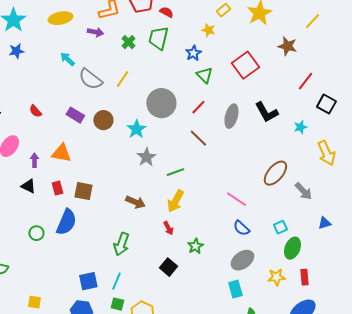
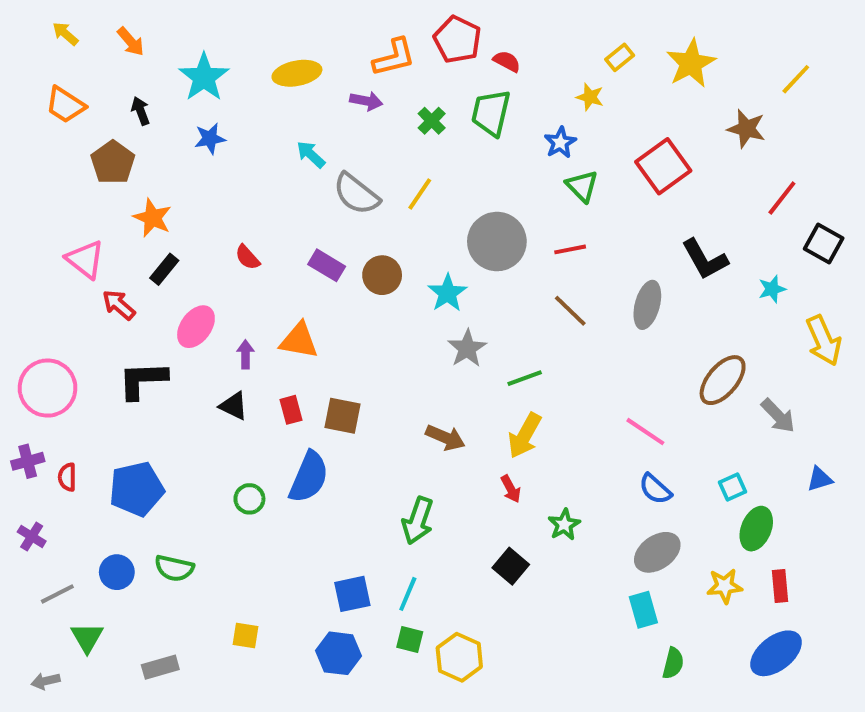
red line: (198, 107) -> (570, 249), turned 35
gray ellipse: (231, 116) -> (647, 305), moved

